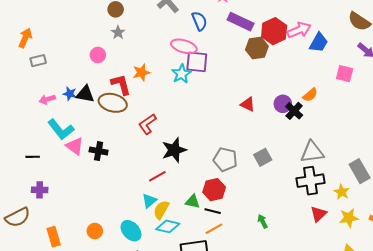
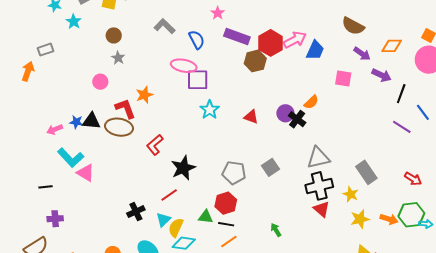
gray rectangle: (38, 61) -> (45, 50), moved
cyan star: (181, 74) -> (210, 110), moved
black cross: (99, 151) -> (136, 212), moved, turned -30
red triangle: (318, 214) -> (322, 209), moved, turned -30

